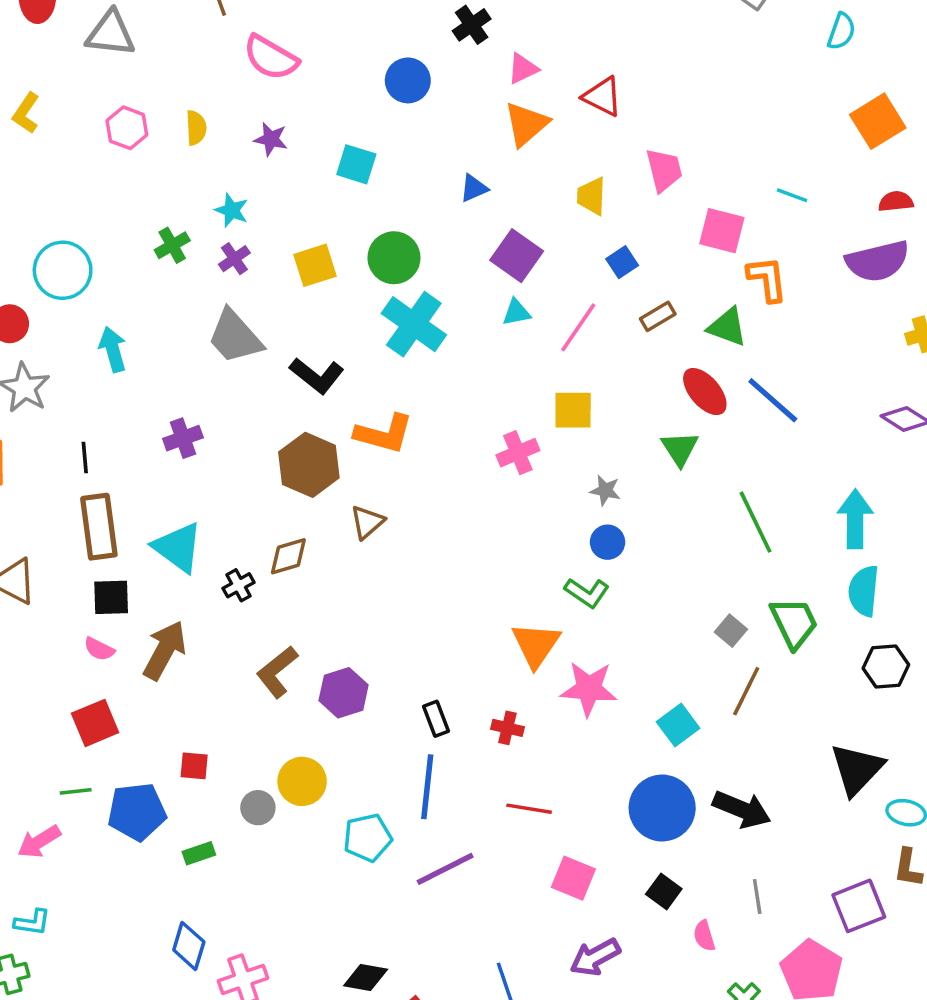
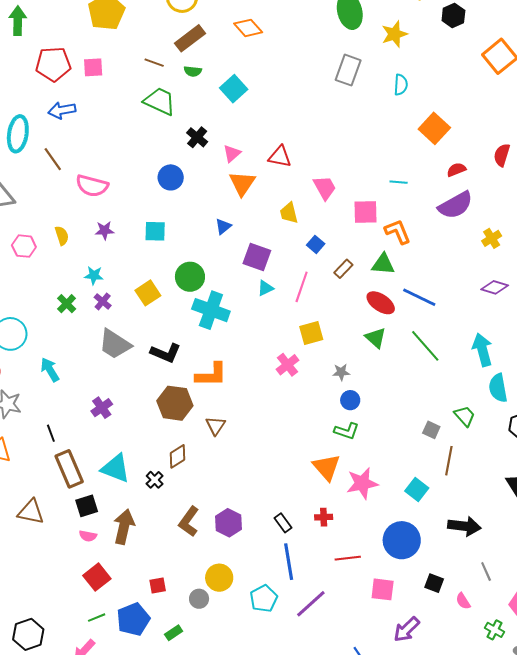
green line: (755, 522) -> (425, 346), moved
green trapezoid: (794, 623) -> (465, 416), size x0.7
blue circle: (662, 808) -> (402, 540), moved

